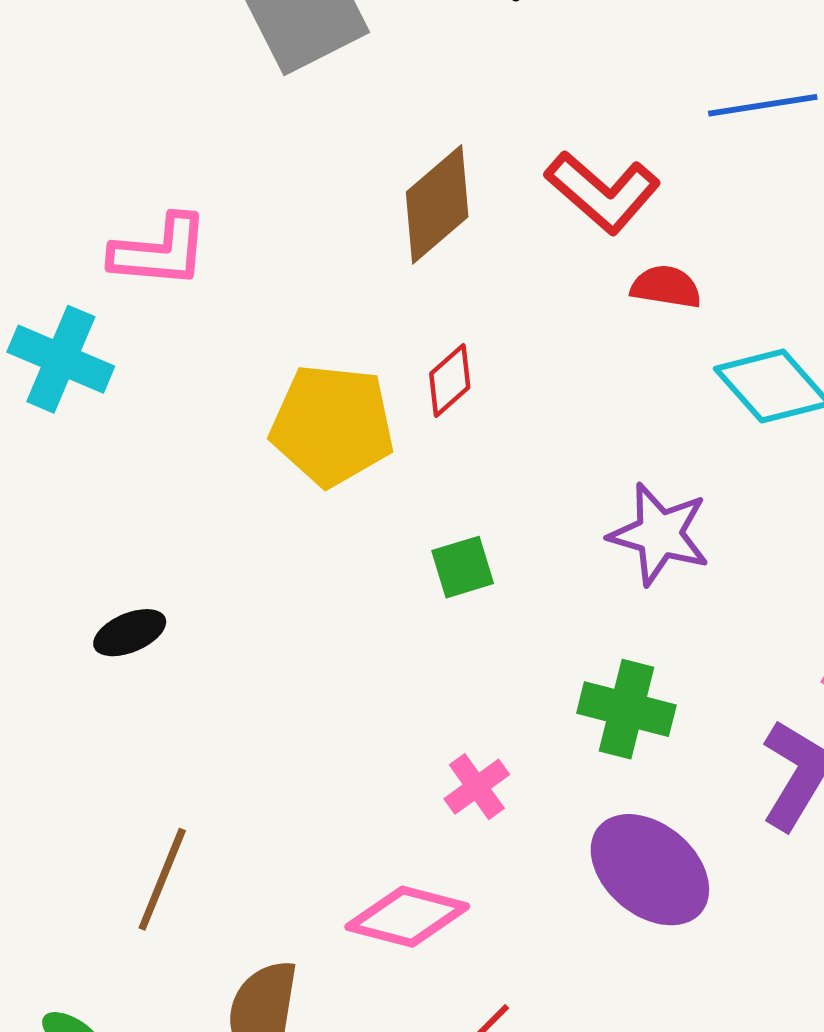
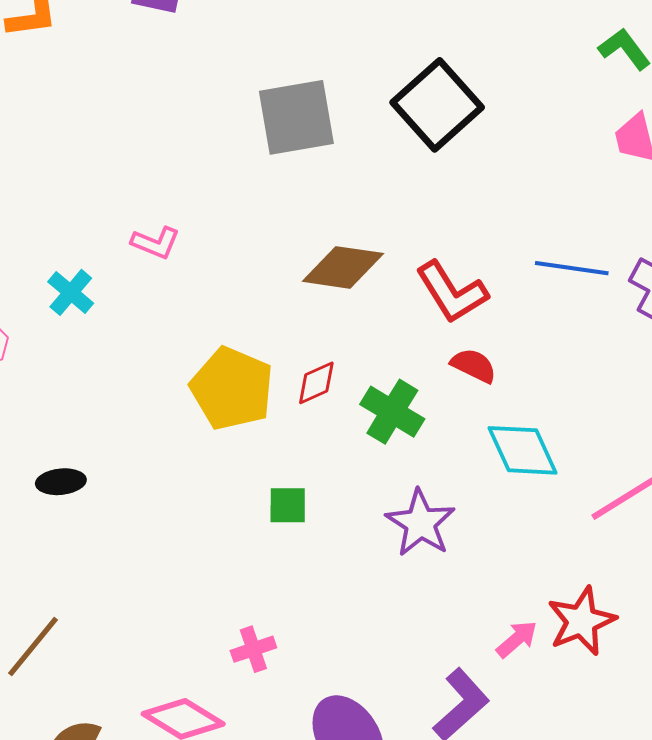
brown diamond: (437, 204) -> (343, 267), turned 32
pink L-shape: (160, 251) -> (156, 243), size x0.7
cyan cross: (61, 359) -> (71, 292), size x0.7
green cross: (626, 709) -> (392, 412), moved

